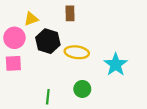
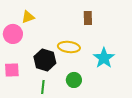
brown rectangle: (70, 13) -> (88, 18), moved
black hexagon: (48, 41) -> (45, 60), moved
pink square: (13, 63) -> (12, 70), moved

